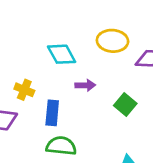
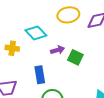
yellow cross: (24, 90) -> (12, 48), moved
green square: (125, 105) -> (75, 57), moved

